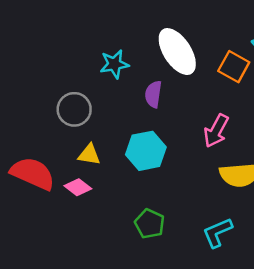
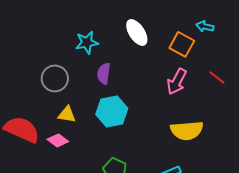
white ellipse: (177, 52) -> (137, 32), size x0.7
purple semicircle: (153, 94) -> (104, 73), moved
pink arrow: (216, 131) -> (177, 81), moved

